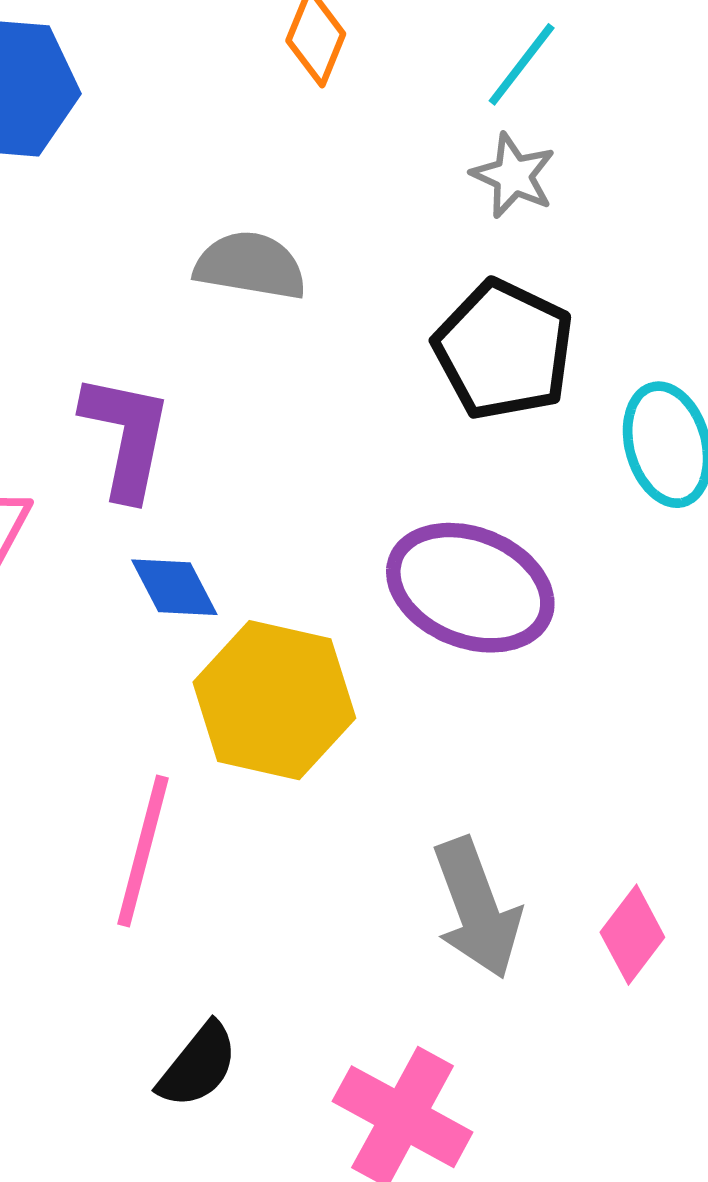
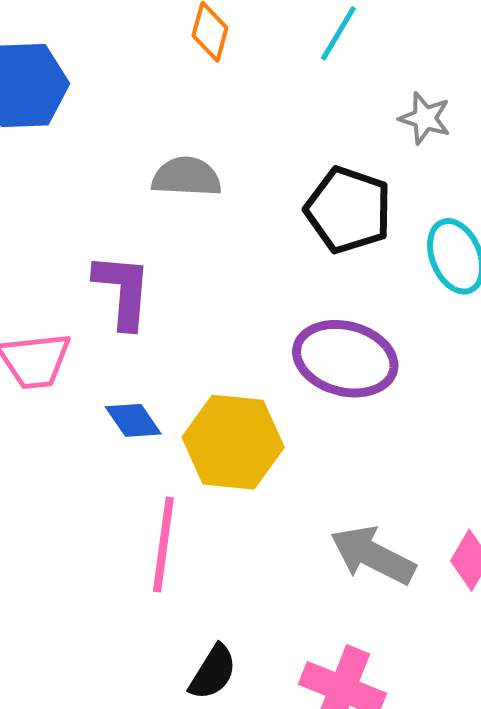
gray star: (513, 176) -> (425, 118), moved
blue diamond: (174, 587) -> (133, 420), moved
gray arrow: (477, 908) -> (373, 555), turned 144

